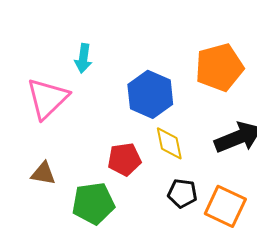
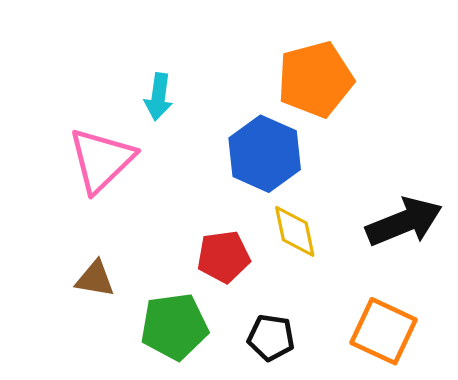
orange pentagon: (219, 67) -> (315, 79), moved
black pentagon: (182, 193) -> (271, 338), moved

